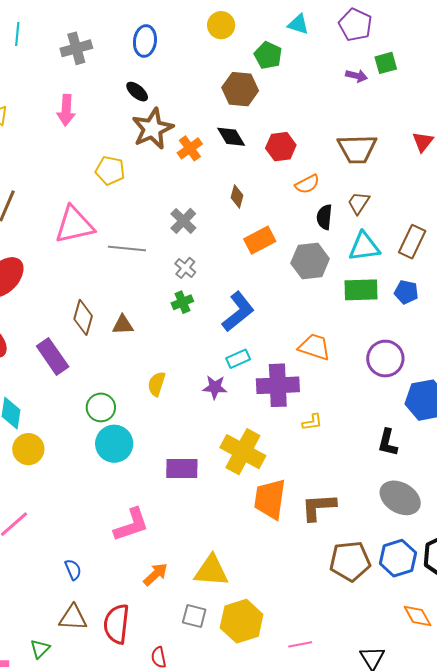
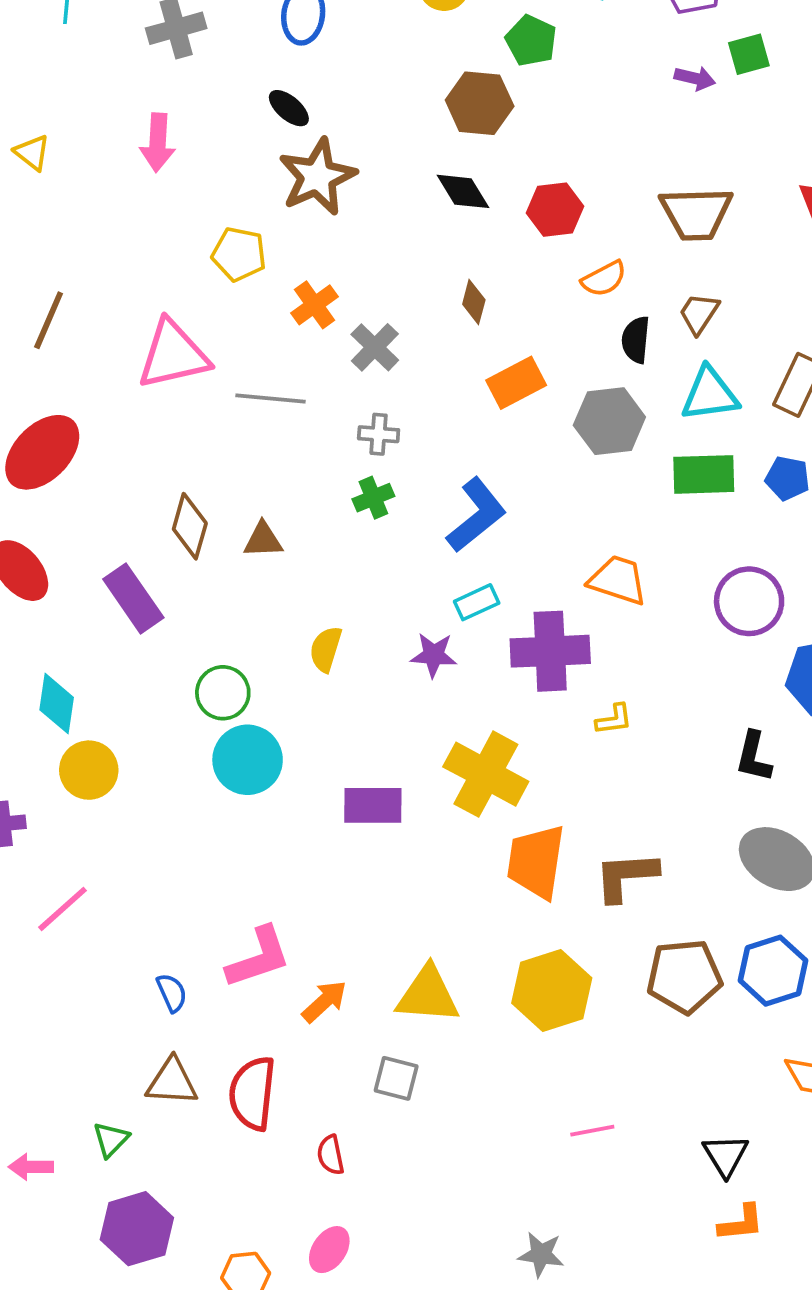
orange cross: (190, 148) -> (315, 305), moved
gray cross: (185, 268) -> (379, 434), turned -35
pink L-shape: (131, 525) -> (258, 957), moved
yellow hexagon: (242, 621) -> (552, 990), moved

